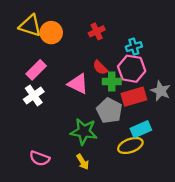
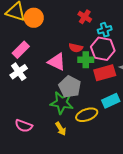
red cross: (97, 31) -> (85, 17), moved, turned -32
red semicircle: (100, 68) -> (76, 48), turned -32
gray pentagon: (109, 111) -> (70, 87), moved
yellow ellipse: (130, 146) -> (87, 115), moved

